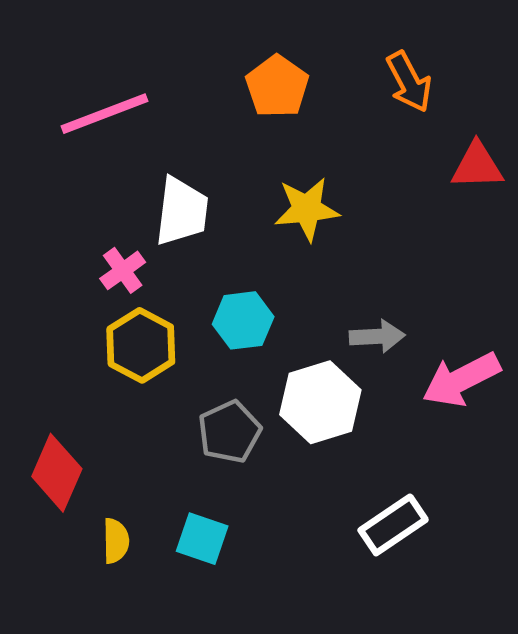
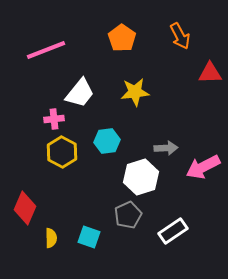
white trapezoid: (182, 211) -> (80, 93), turned 32
pink cross: (123, 270) -> (54, 119), turned 30
gray pentagon: (229, 432) -> (128, 215), moved

